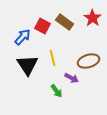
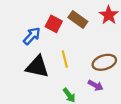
black triangle: (28, 65) -> (37, 67), turned -45
purple arrow: (72, 78) -> (96, 85), moved

